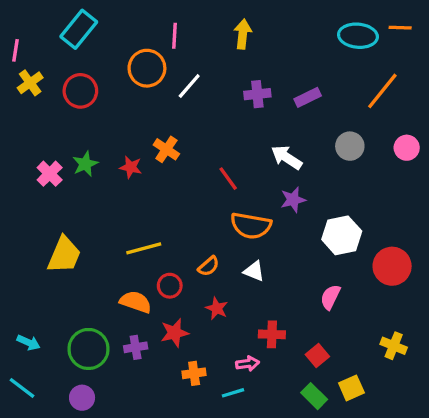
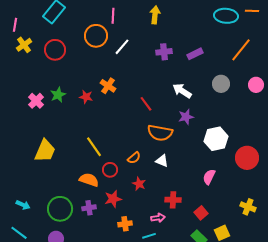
yellow line: (144, 248) -> (94, 147), turned 70

